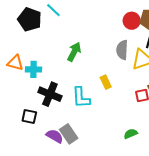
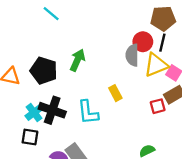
black pentagon: (30, 19) -> (44, 71), moved
red circle: (132, 21) -> (143, 42), moved
cyan cross: (33, 69) -> (34, 113), moved, turned -35

